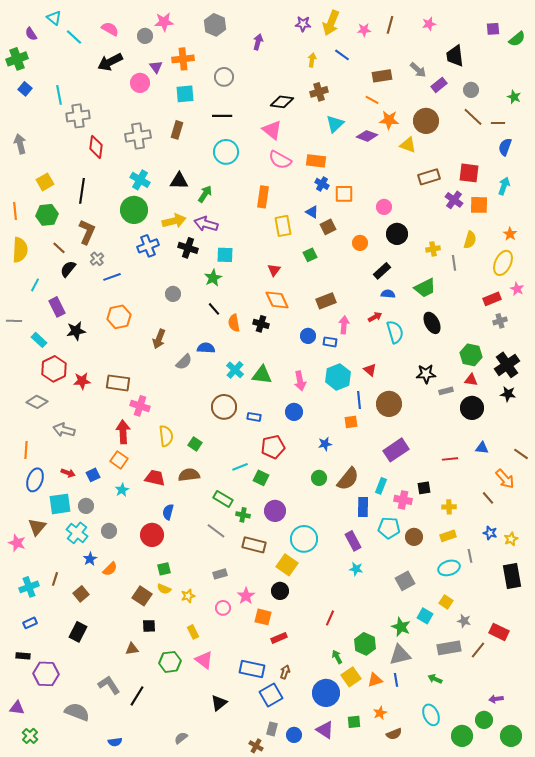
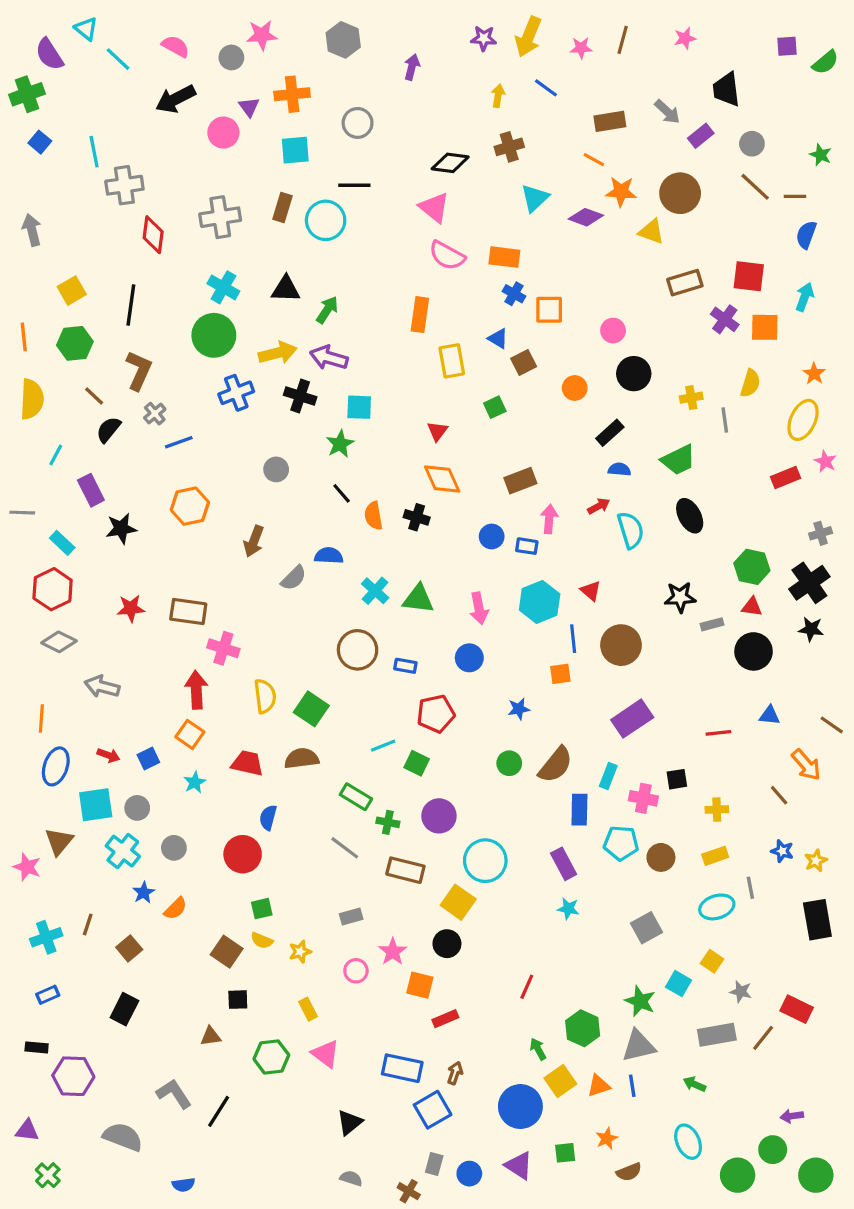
purple semicircle: (31, 34) -> (49, 54), size x1.5
cyan circle: (226, 152) -> (326, 220), moved
gray cross: (500, 321) -> (821, 533), moved
red hexagon: (54, 369) -> (53, 589), moved
green square: (195, 444) -> (311, 709), size x1.5
gray semicircle: (181, 738) -> (351, 1178), moved, turned 56

